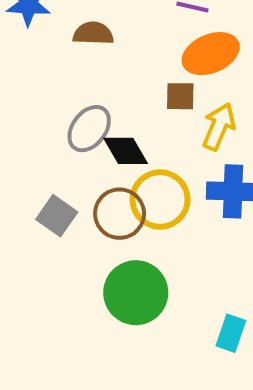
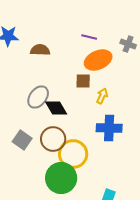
yellow arrow: (219, 127) -> (102, 96), size x0.7
yellow circle: (160, 199) -> (73, 154), moved

